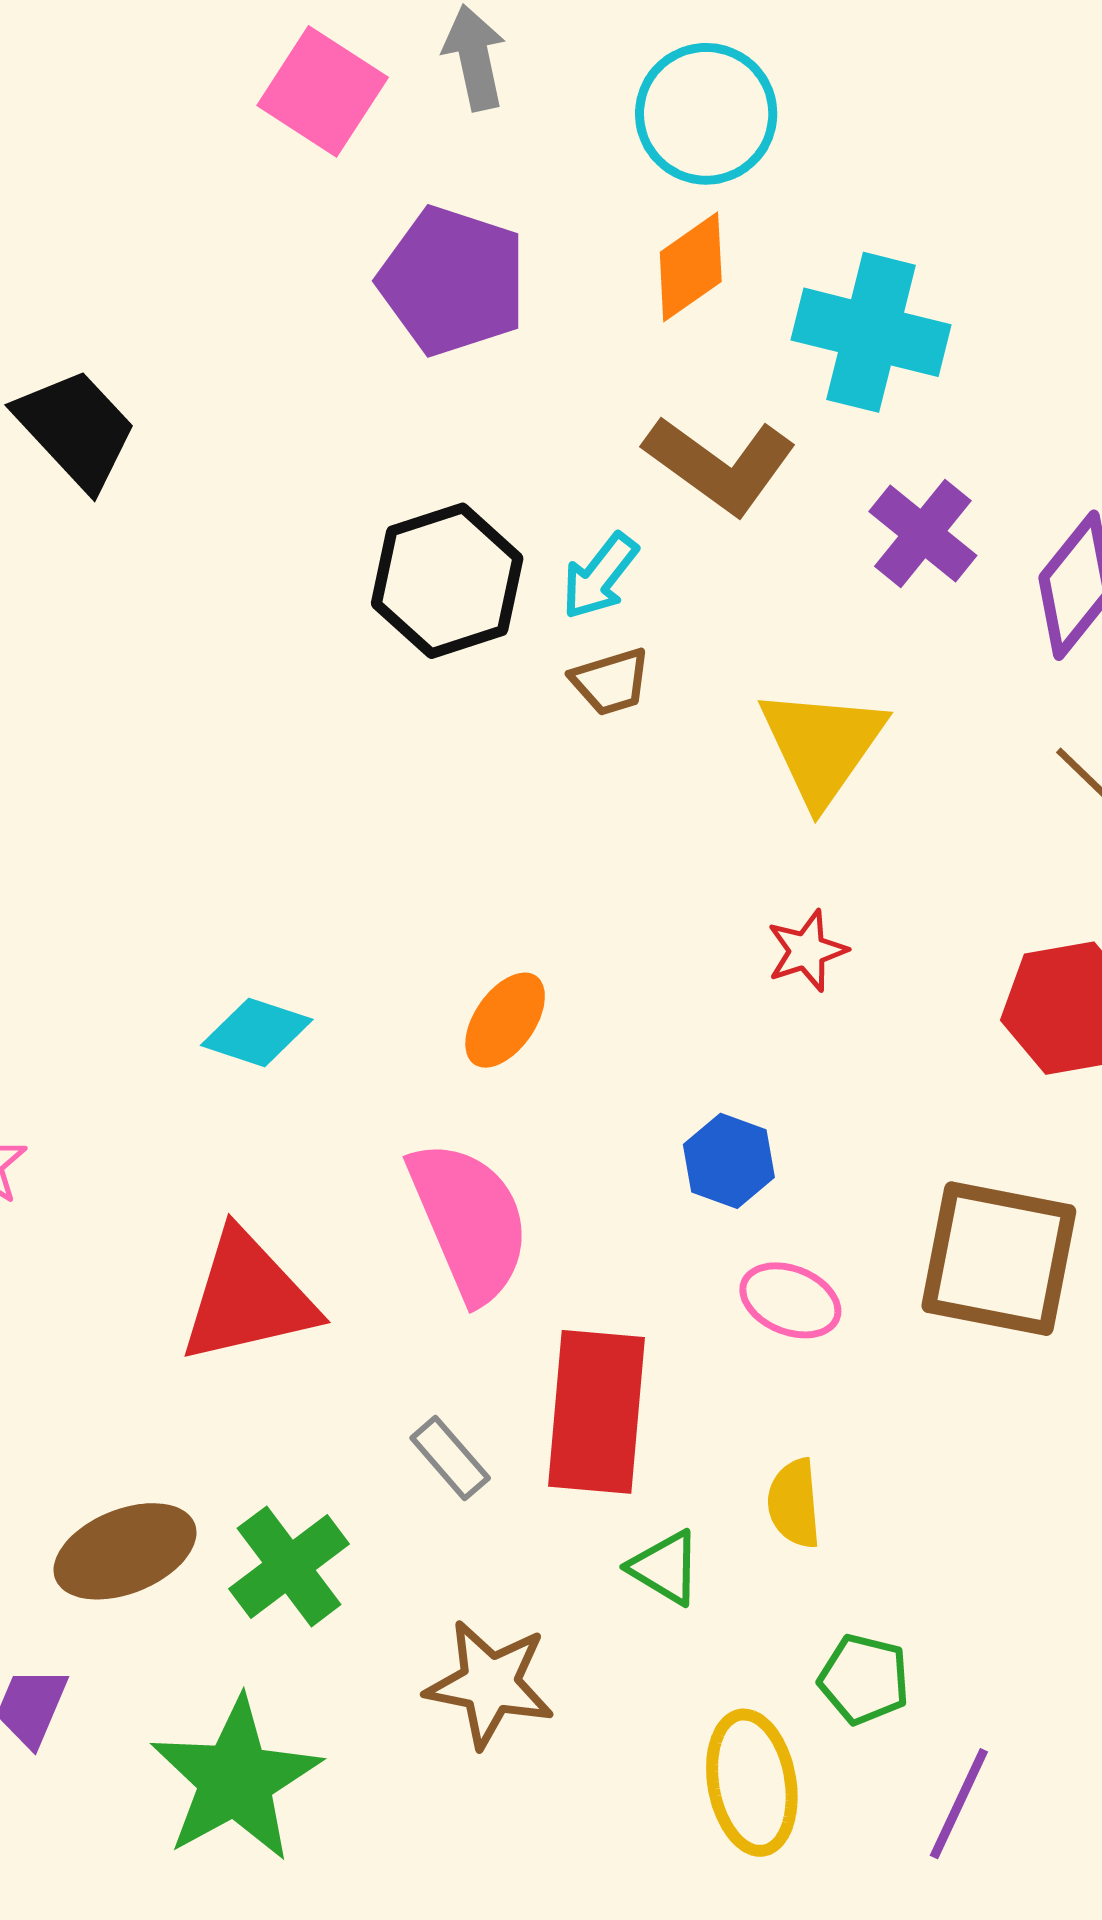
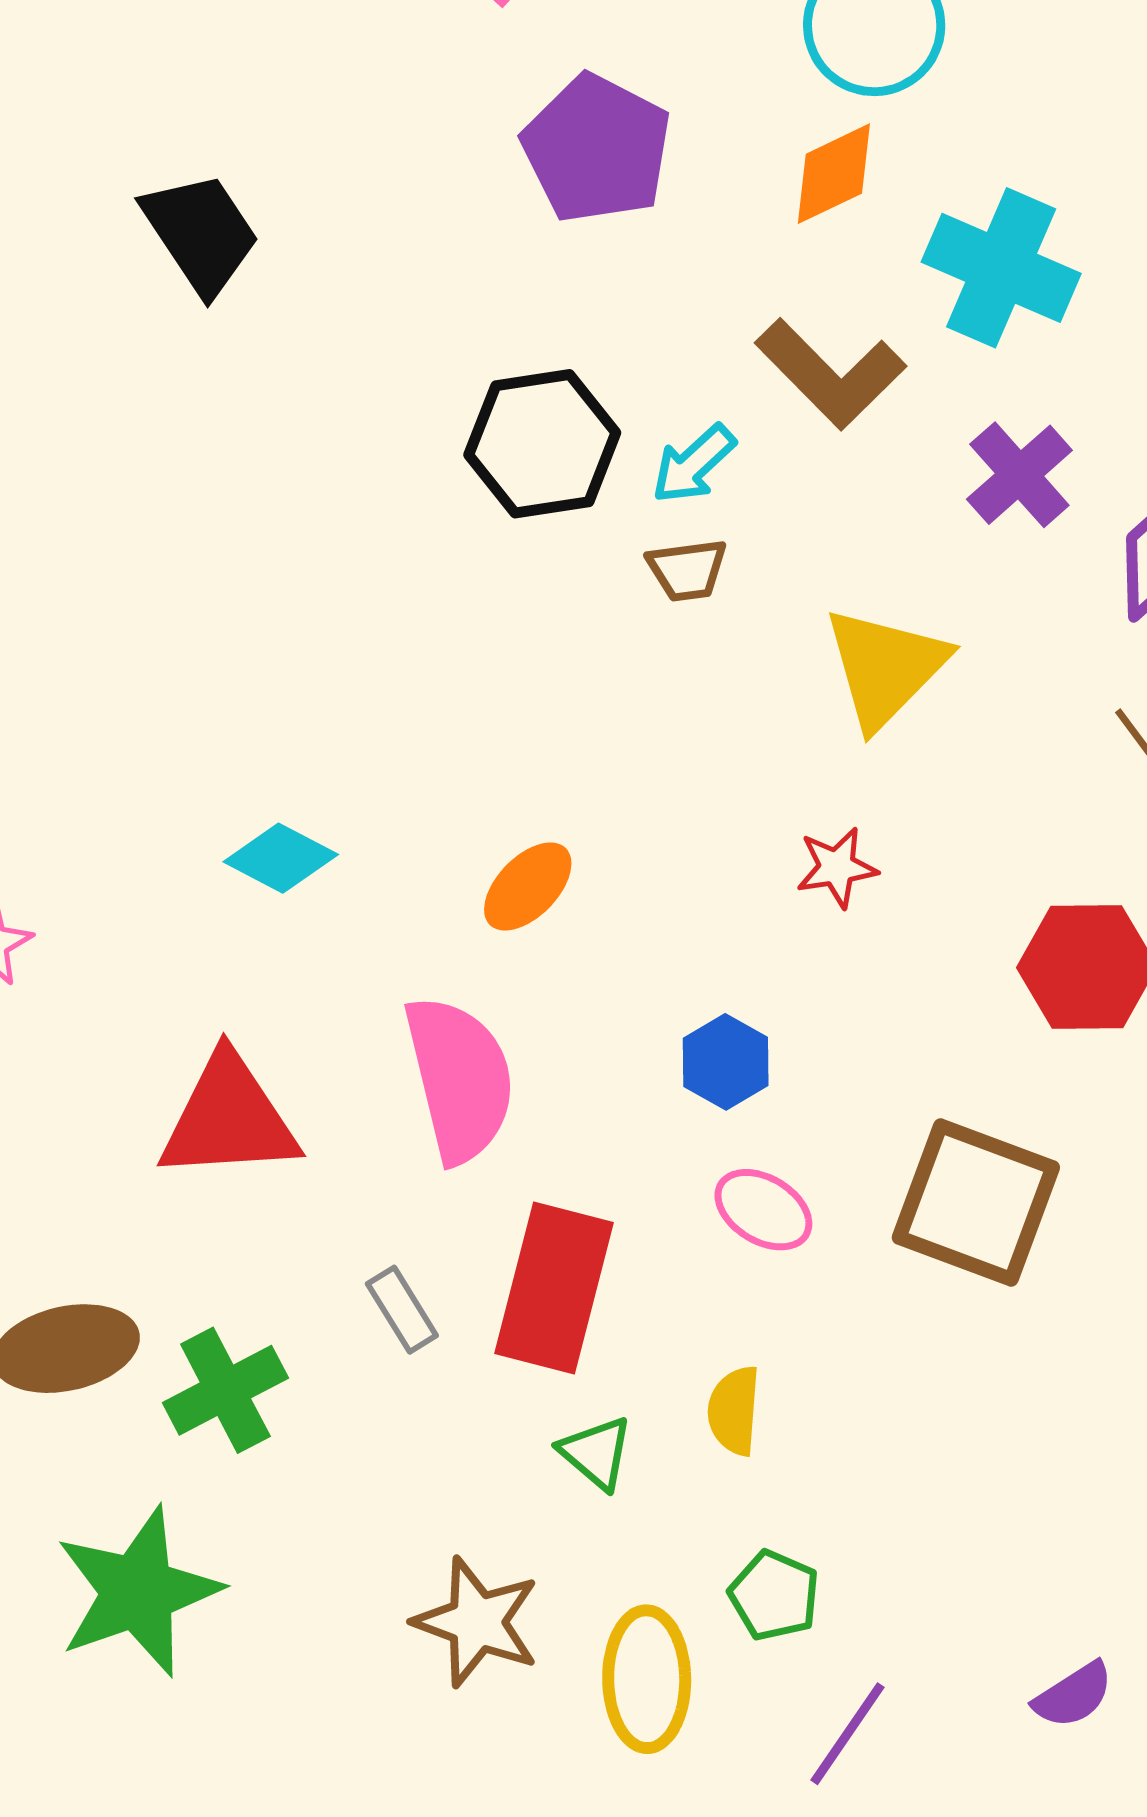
brown star: (490, 1684) -> (477, 1622), moved

